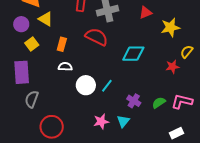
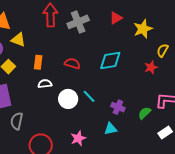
red semicircle: (97, 37) -> (72, 64), moved, size x0.7
cyan line: (107, 86) -> (89, 96), turned -72
green semicircle: (159, 103) -> (144, 113), moved
pink star: (101, 121) -> (78, 138), moved
cyan triangle: (123, 121) -> (111, 129), turned 48

